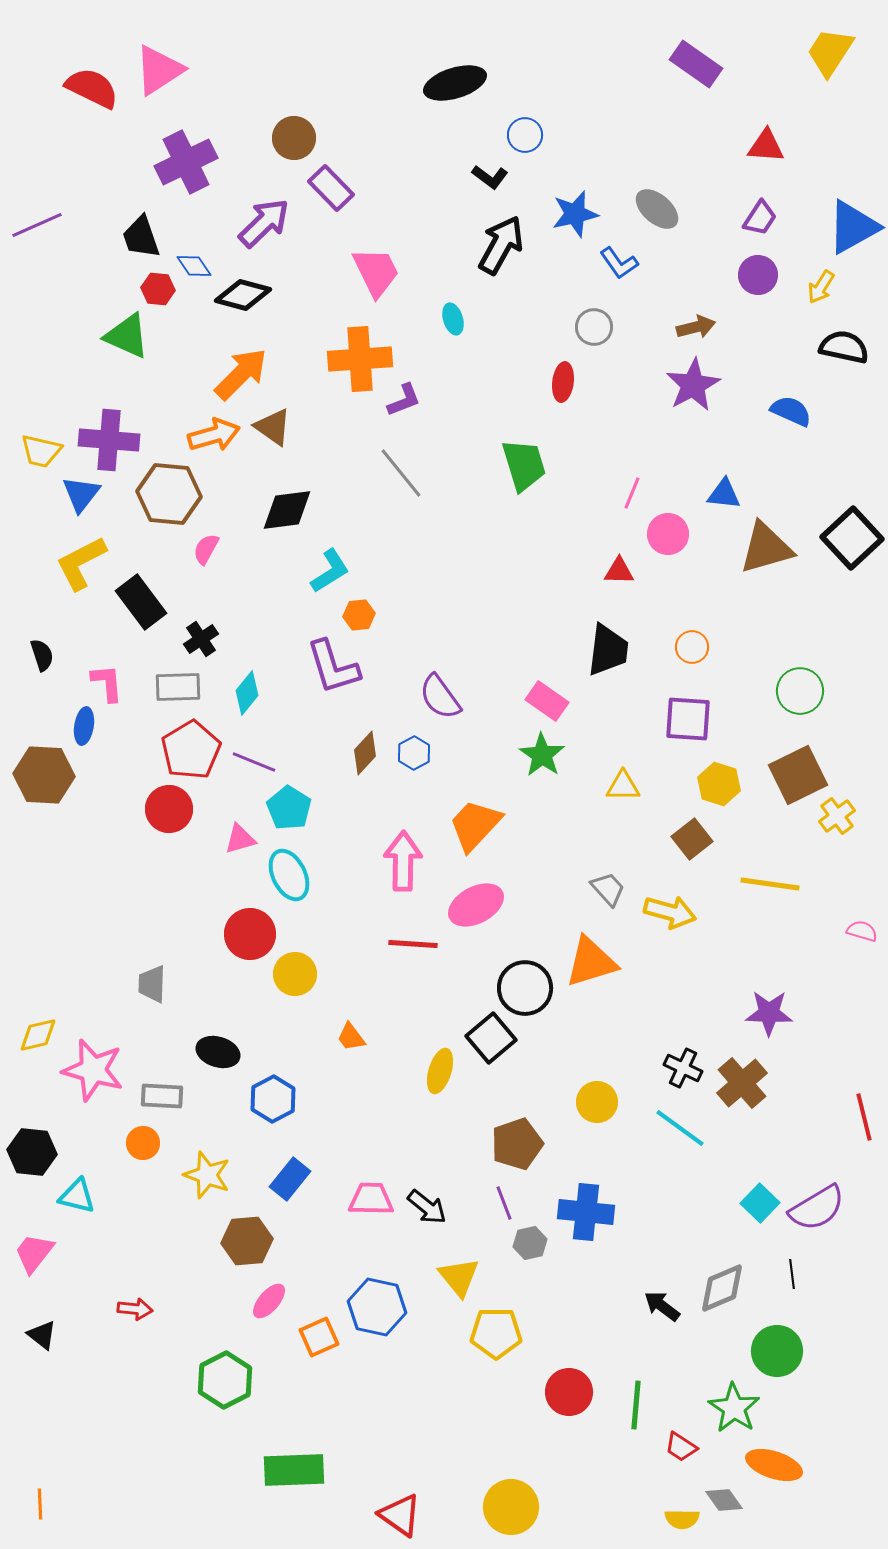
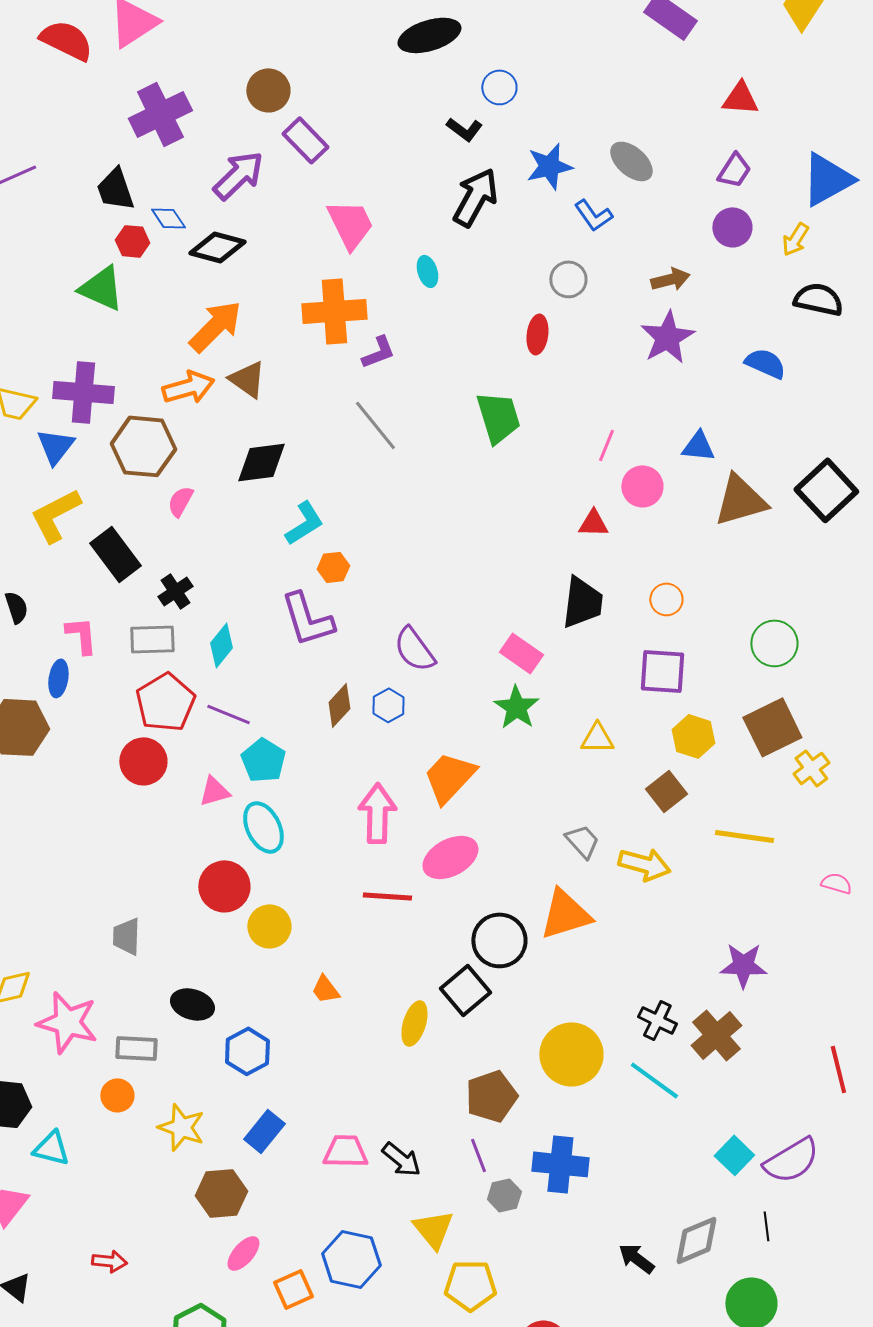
yellow circle: (597, 1102) -> (571, 1054), size x1.5

